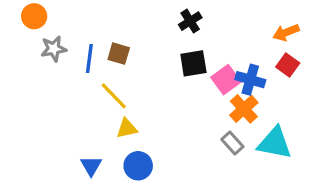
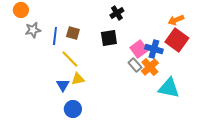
black square: (193, 63) -> (109, 38), moved
red square: (288, 65) -> (177, 40), size x1.6
gray rectangle: (232, 143) -> (135, 65), moved
blue triangle: (91, 166) -> (63, 85), moved
blue circle: (138, 166) -> (73, 109), moved

